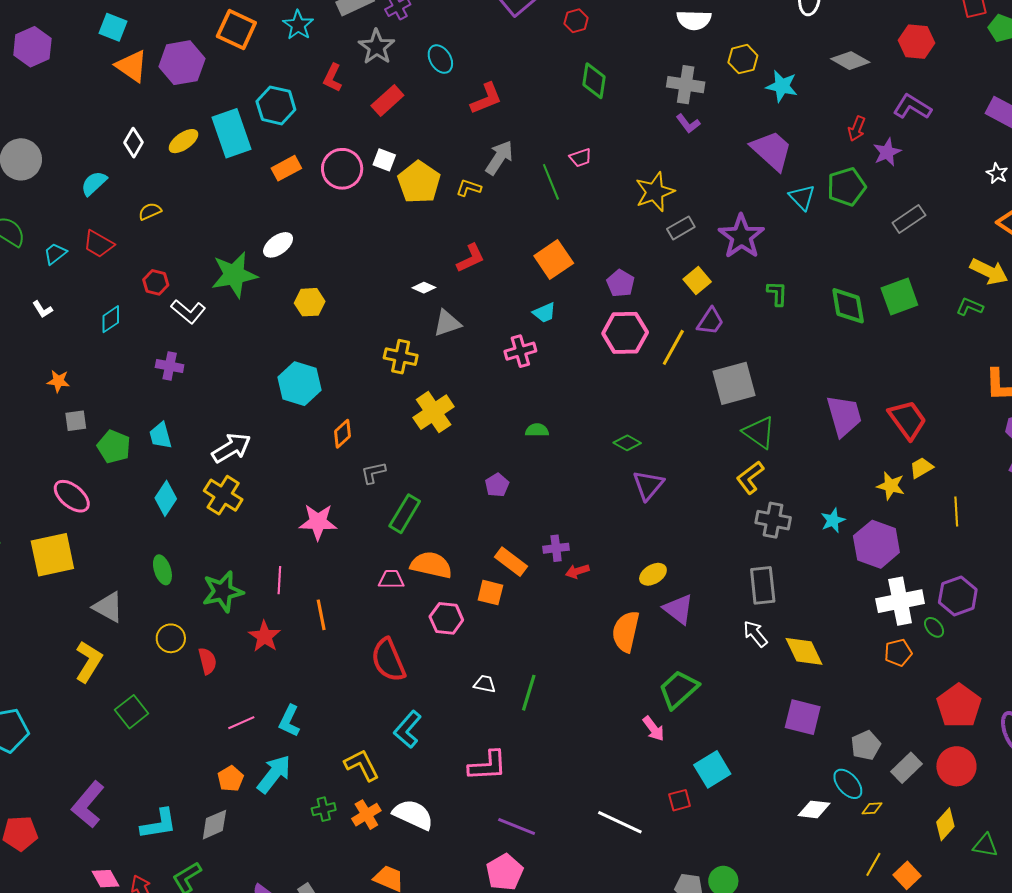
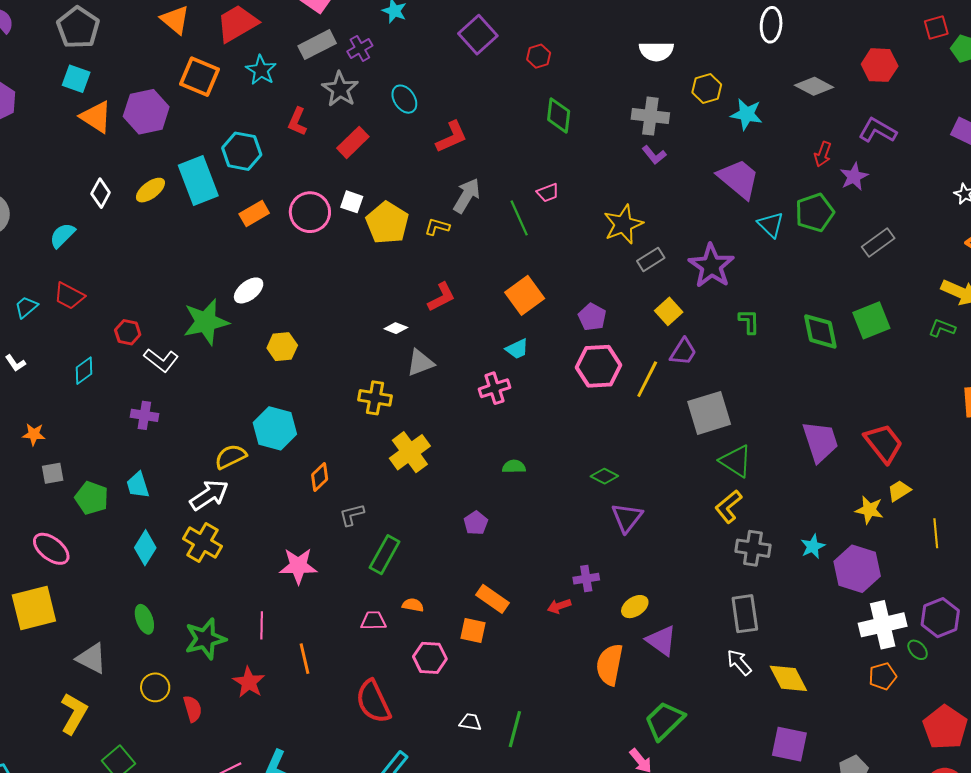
yellow semicircle: (150, 211) -> (231, 457), moved, size x1.4
purple cross: (556, 548) -> (586, 579), moved
orange semicircle: (431, 565) -> (413, 605), size x0.5

